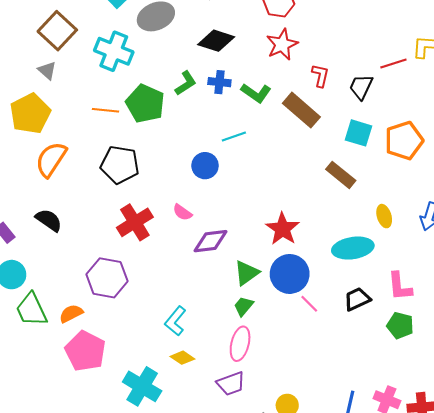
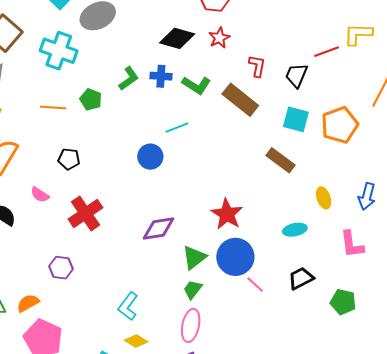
black diamond: (216, 41) -> (177, 38), moved
red star: (282, 45) -> (219, 38), size x0.7
green pentagon: (145, 104) -> (91, 100), size x0.6
black pentagon: (120, 165) -> (69, 159), size x0.6
pink semicircle: (182, 212) -> (40, 195), moved
cyan ellipse: (353, 248) -> (295, 230), size x0.6
purple hexagon: (107, 278) -> (61, 268), size x0.6
pink L-shape: (400, 286) -> (352, 244), moved

